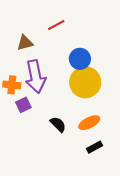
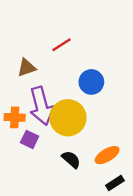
yellow circle: (85, 82) -> (68, 118), moved
purple square: (23, 105) -> (30, 139), turned -35

